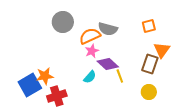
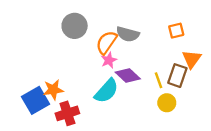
orange semicircle: (90, 36) -> (106, 42), turned -30
yellow line: (120, 76) -> (159, 80), moved
cyan semicircle: (90, 77) -> (106, 91), size x1.6
yellow circle: (149, 92) -> (167, 103), moved

